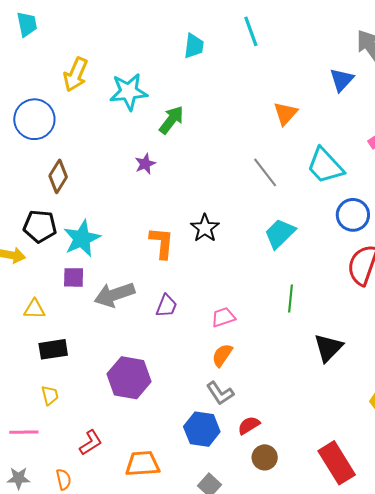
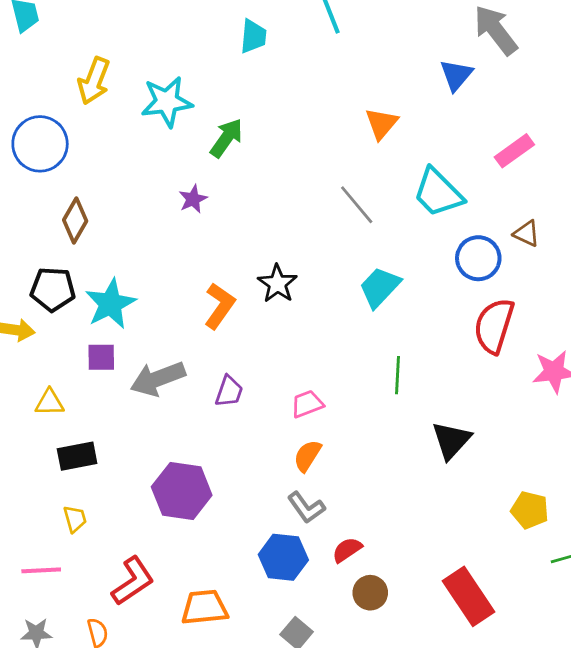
orange L-shape: (162, 243) -> (220, 306), turned 32
red L-shape: (91, 443) -> (133, 581), size x1.4

